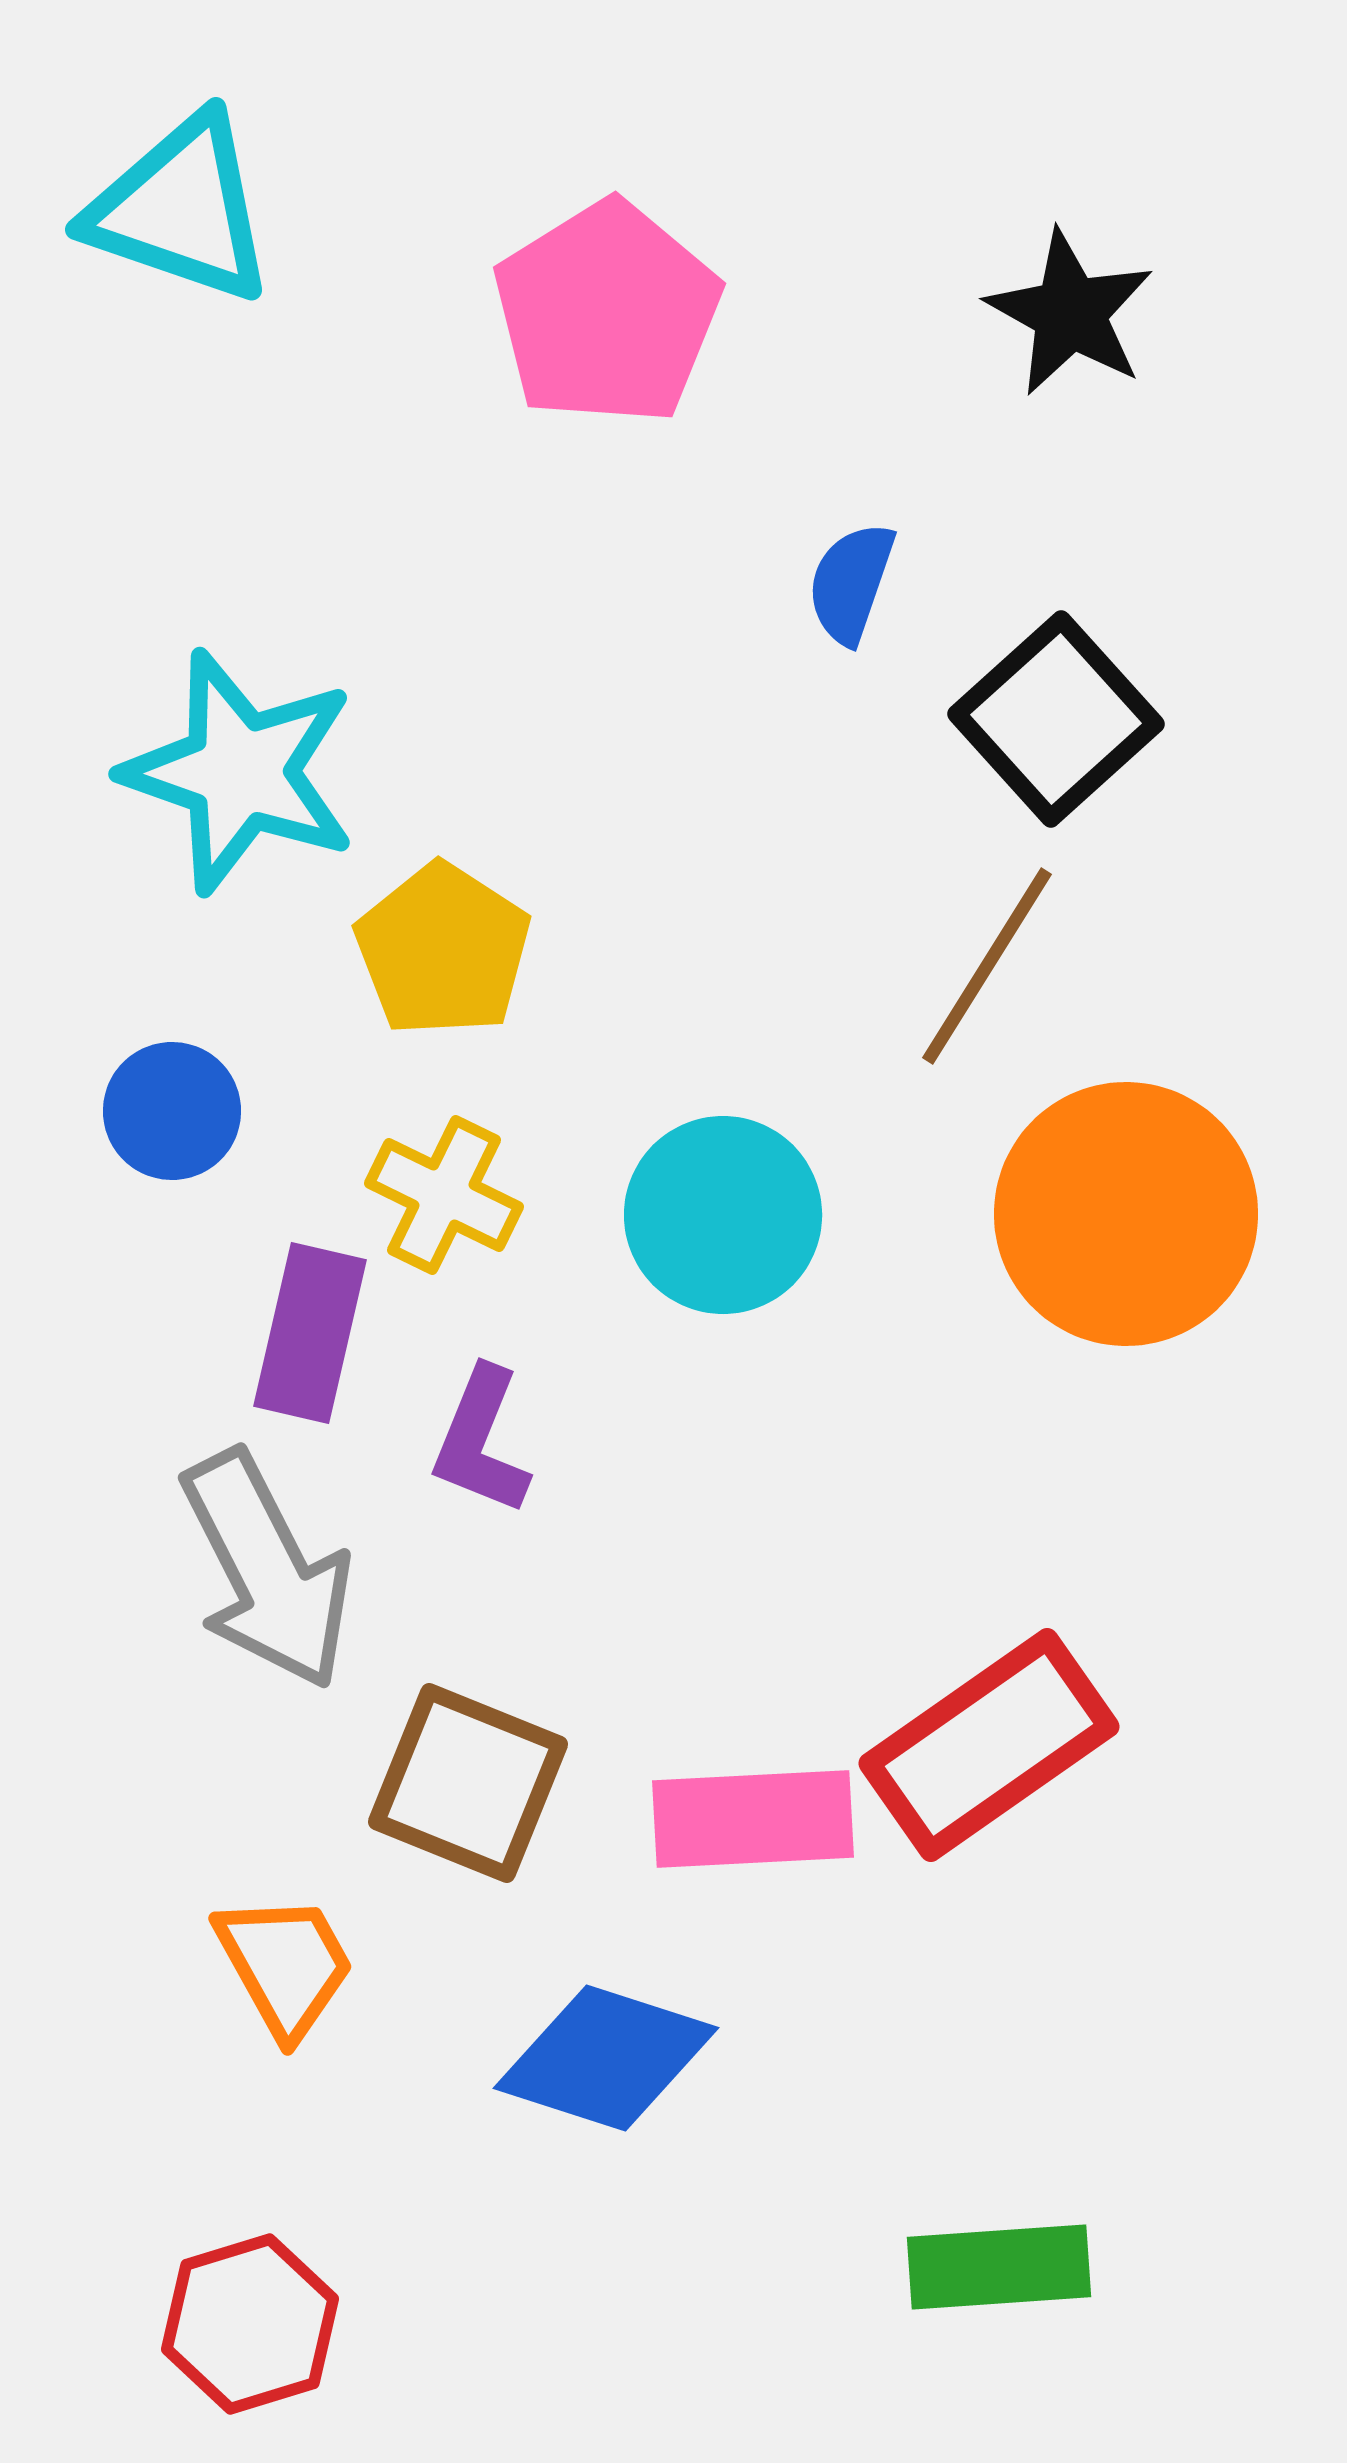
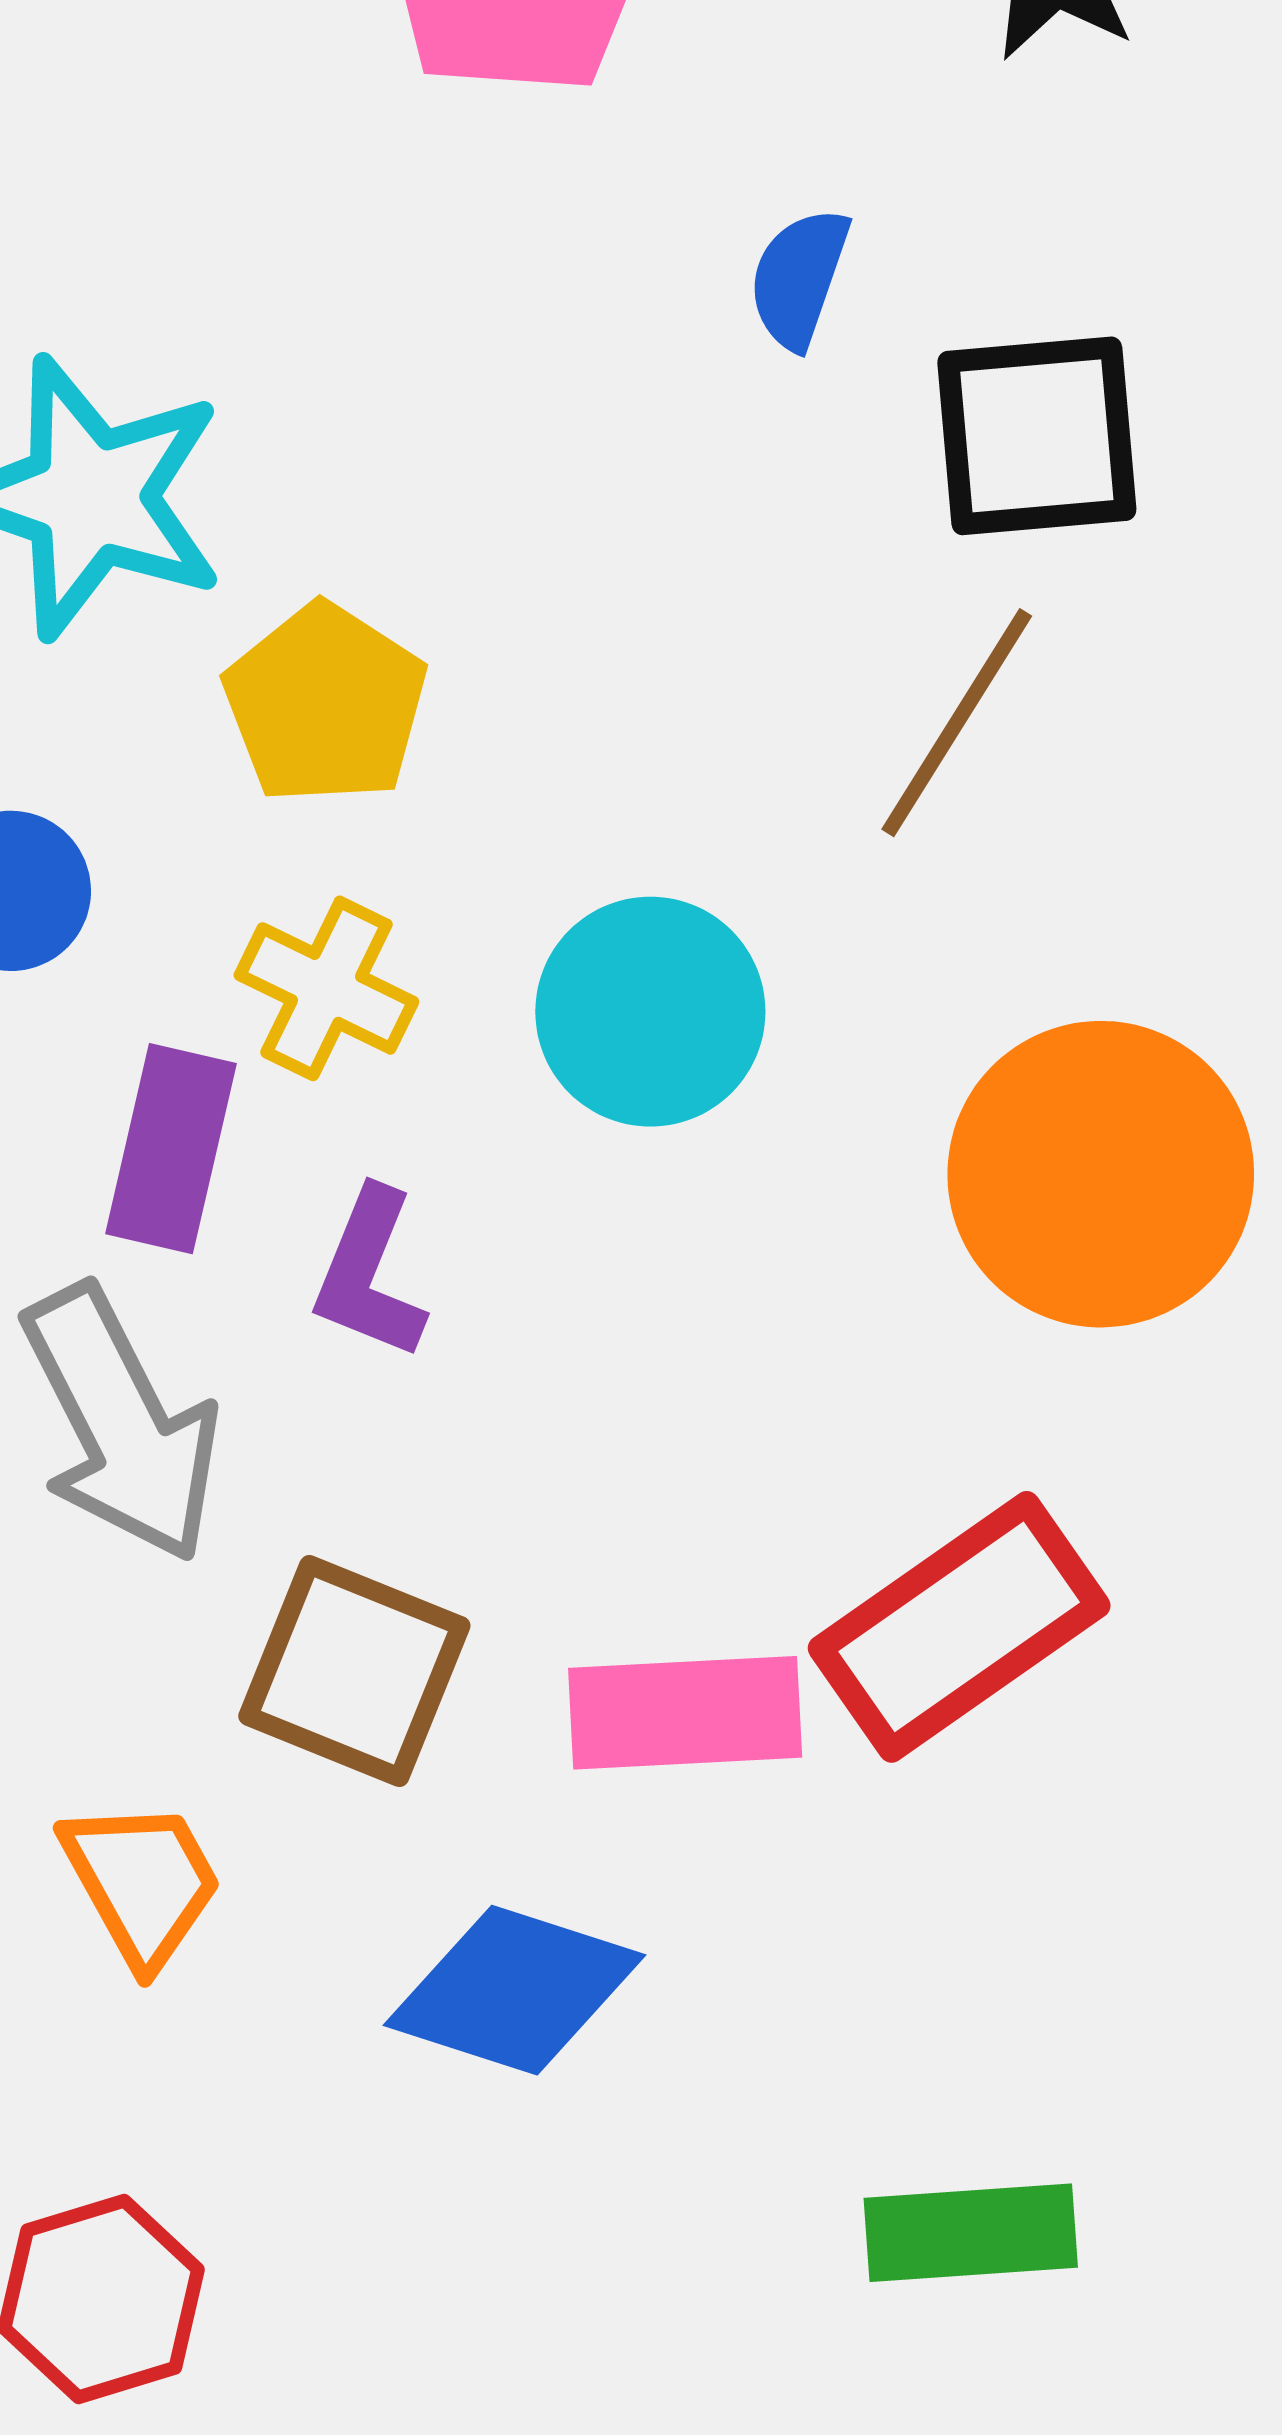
black square: (1056, 719) -> (1037, 436), turned 37
orange circle: (1126, 1214) -> (1101, 1174), moved

